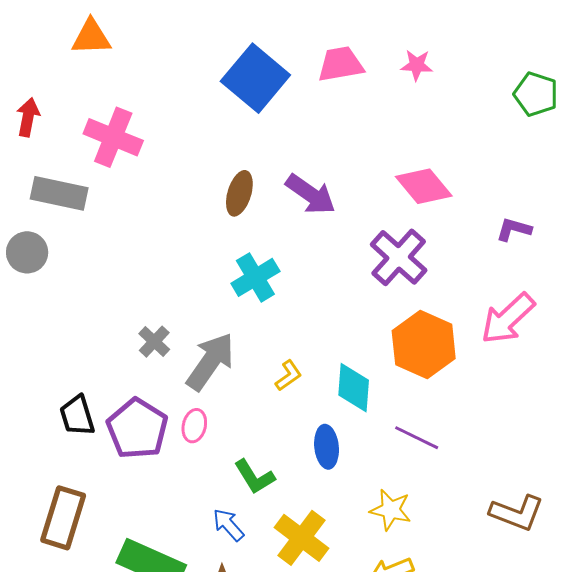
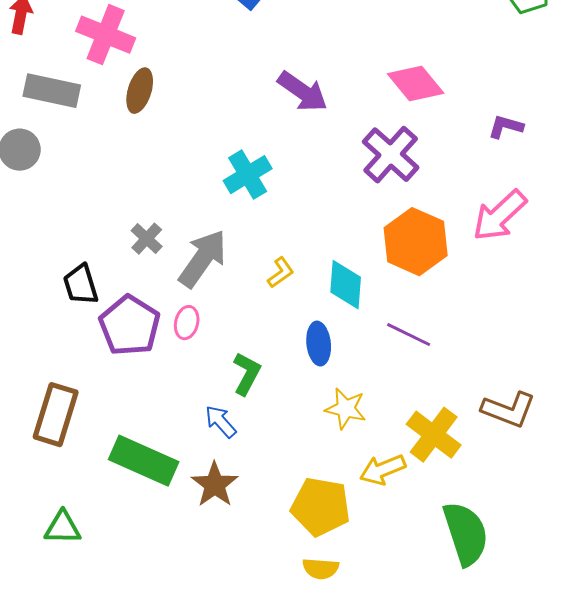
brown ellipse: (239, 193) -> (140, 91), moved
black trapezoid: (77, 416) -> (81, 285), moved
green L-shape: (254, 477) -> (247, 374), turned -120
yellow star: (391, 510) -> (346, 409), moved
yellow cross: (301, 538) -> (434, 435), moved

